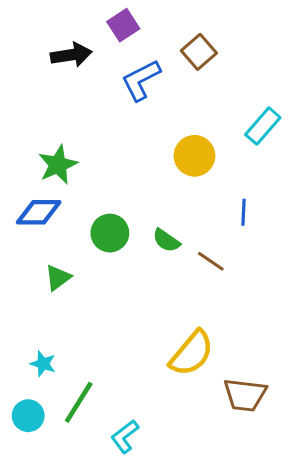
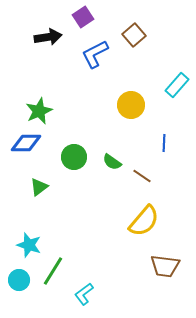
yellow semicircle: (192, 353) -> (144, 221), moved
cyan star: (43, 364) -> (29, 245), size x1.4

